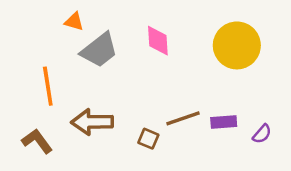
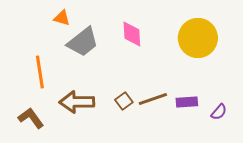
brown square: (148, 139) -> (124, 101), moved, turned 30

